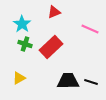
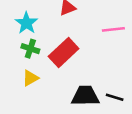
pink line: (90, 29) -> (113, 29), turned -30
yellow triangle: (19, 78) -> (30, 78), moved

